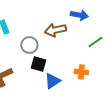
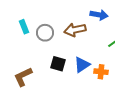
gray circle: (29, 45) -> (45, 33), moved
blue triangle: (52, 81) -> (82, 65), moved

